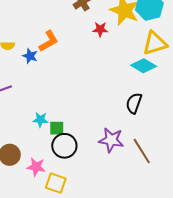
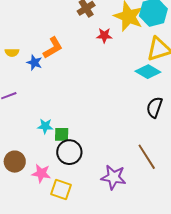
black semicircle: (134, 103) -> (154, 107), moved
purple star: (111, 140) -> (113, 177), moved

